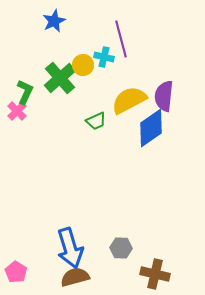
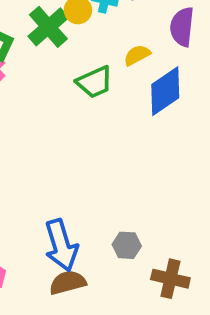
purple semicircle: (164, 96) -> (182, 27), moved
yellow semicircle: (129, 100) -> (137, 55), size x0.6
green trapezoid: (96, 121) -> (95, 82), size x1.4

